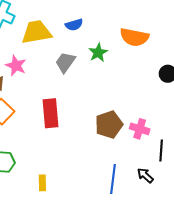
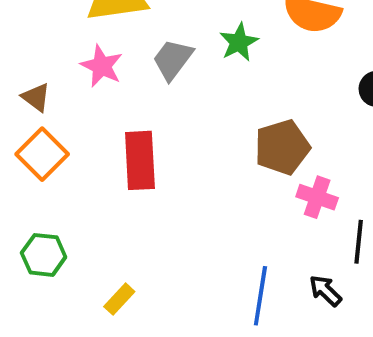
pink star: (16, 66) -> (102, 66), moved
brown pentagon: (109, 125) -> (282, 147), moved
yellow rectangle: (42, 183) -> (119, 299), turned 42

